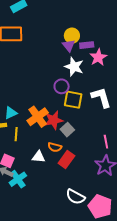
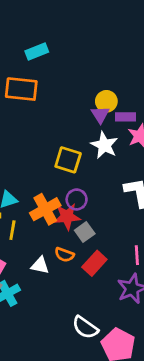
purple circle: (62, 86) -> (77, 199), moved
yellow square: (73, 100) -> (68, 160), moved
red rectangle: (66, 160) -> (94, 263), moved

